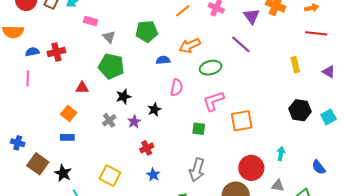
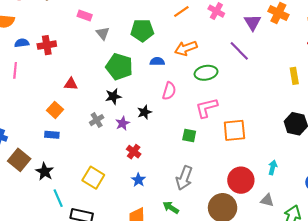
green pentagon: (111, 66) -> (119, 67), moved
red cross: (147, 148) -> (134, 152), turned -32

